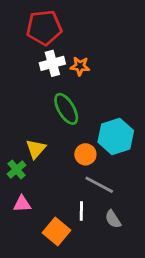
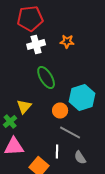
orange star: (80, 66) -> (67, 42), moved
pink triangle: (22, 204) -> (14, 146), size x1.5

